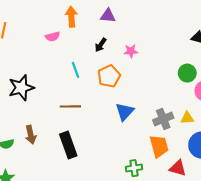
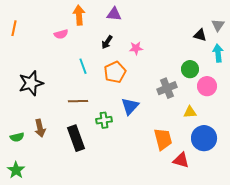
gray cross: (163, 119) -> (167, 88), moved
green cross: (134, 168) -> (104, 120), moved

